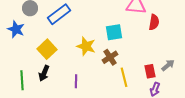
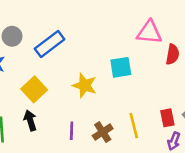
brown cross: (110, 57) -> (103, 132), moved
black arrow: (44, 73) -> (30, 120), turned 140

